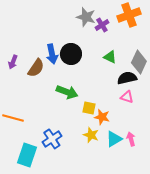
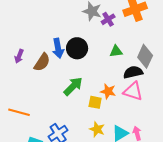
green triangle: (110, 57) -> (116, 51), turned -32
green arrow: (67, 92) -> (73, 86), turned -65
pink triangle: (127, 97) -> (133, 91), size x1.5
orange star: (102, 117) -> (108, 91), moved

